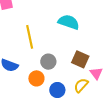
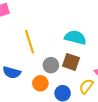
cyan semicircle: (69, 22) -> (75, 37), moved
brown square: (80, 59) -> (71, 62), moved

